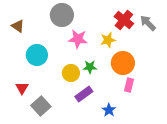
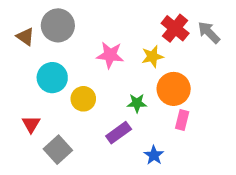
gray circle: (62, 15) -> (58, 25), moved
green star: (90, 67) -> (137, 103), moved
yellow circle: (71, 73) -> (83, 99), moved

